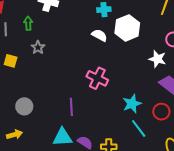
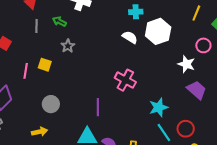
green arrow: (28, 23) -> (59, 21), turned -64
yellow square: (11, 61) -> (45, 65), moved
red circle: (161, 112) -> (186, 129), moved

